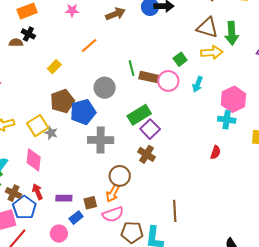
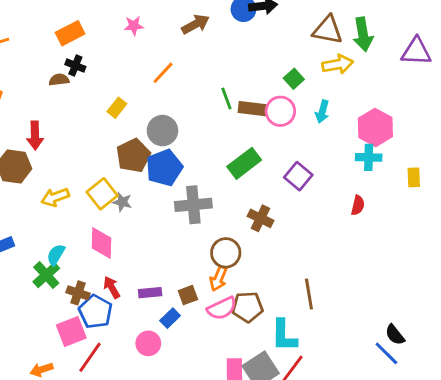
gray circle: (105, 88) -> (162, 131), moved
purple square: (150, 129) -> (298, 176), moved
brown pentagon: (132, 232) -> (248, 307), moved

